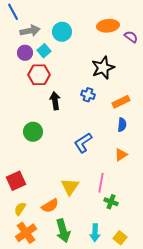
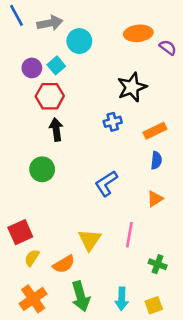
gray arrow: (30, 31) -> (50, 23), moved
blue cross: (88, 95) -> (113, 122), turned -32
black arrow: (55, 101) -> (56, 130), moved
green cross: (111, 202) -> (158, 264), moved
yellow semicircle: (20, 209) -> (32, 258), moved
yellow square: (120, 238) -> (154, 305), turned 32

